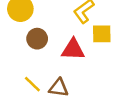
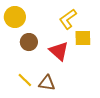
red triangle: (73, 49) -> (59, 51), turned 40

